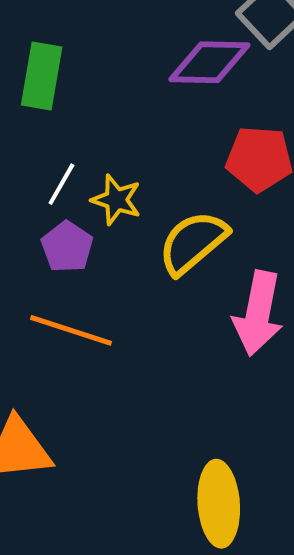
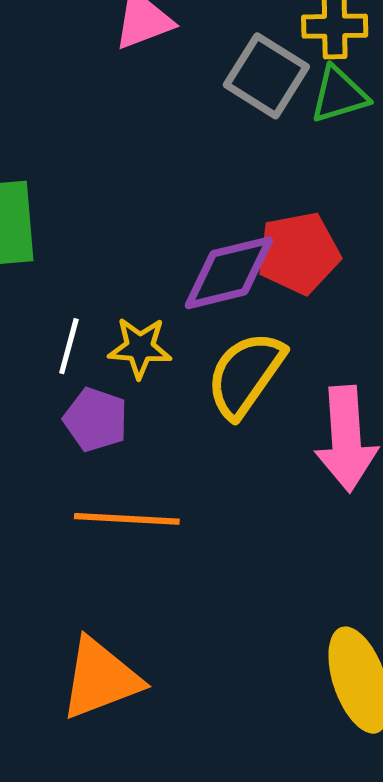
purple diamond: (209, 62) -> (229, 273), moved

